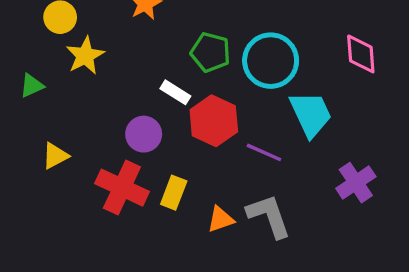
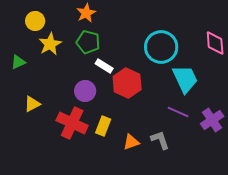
green pentagon: (210, 52) -> (88, 42), moved
purple line: (264, 152) -> (178, 112), moved
gray L-shape: (269, 216) -> (160, 140), size x0.7

